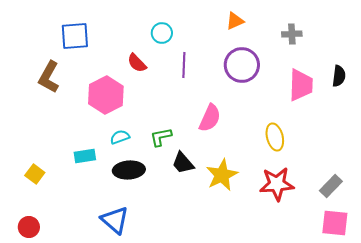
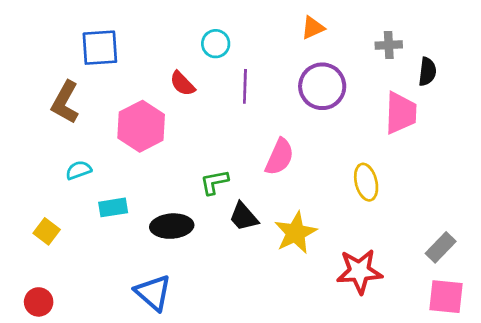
black semicircle: (339, 76) -> (427, 72), moved
cyan semicircle: (120, 137) -> (79, 170), moved
red star: (277, 184) -> (359, 271), moved

